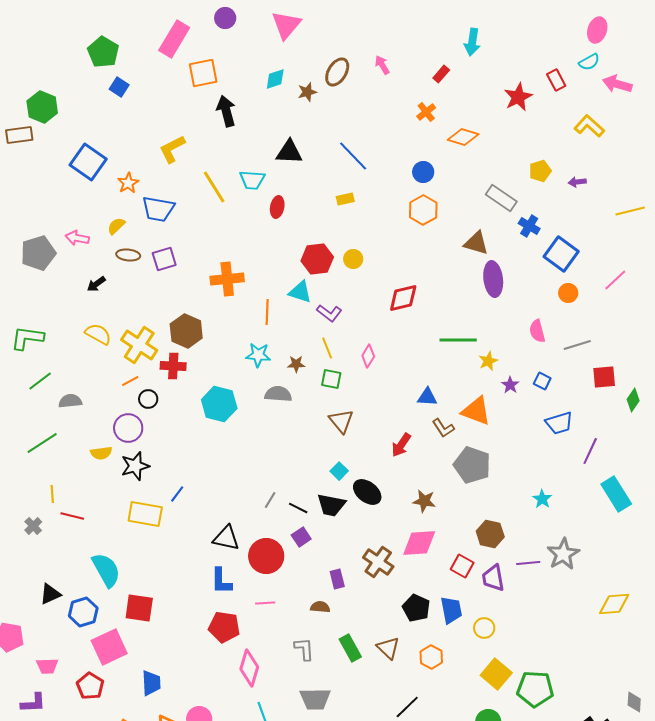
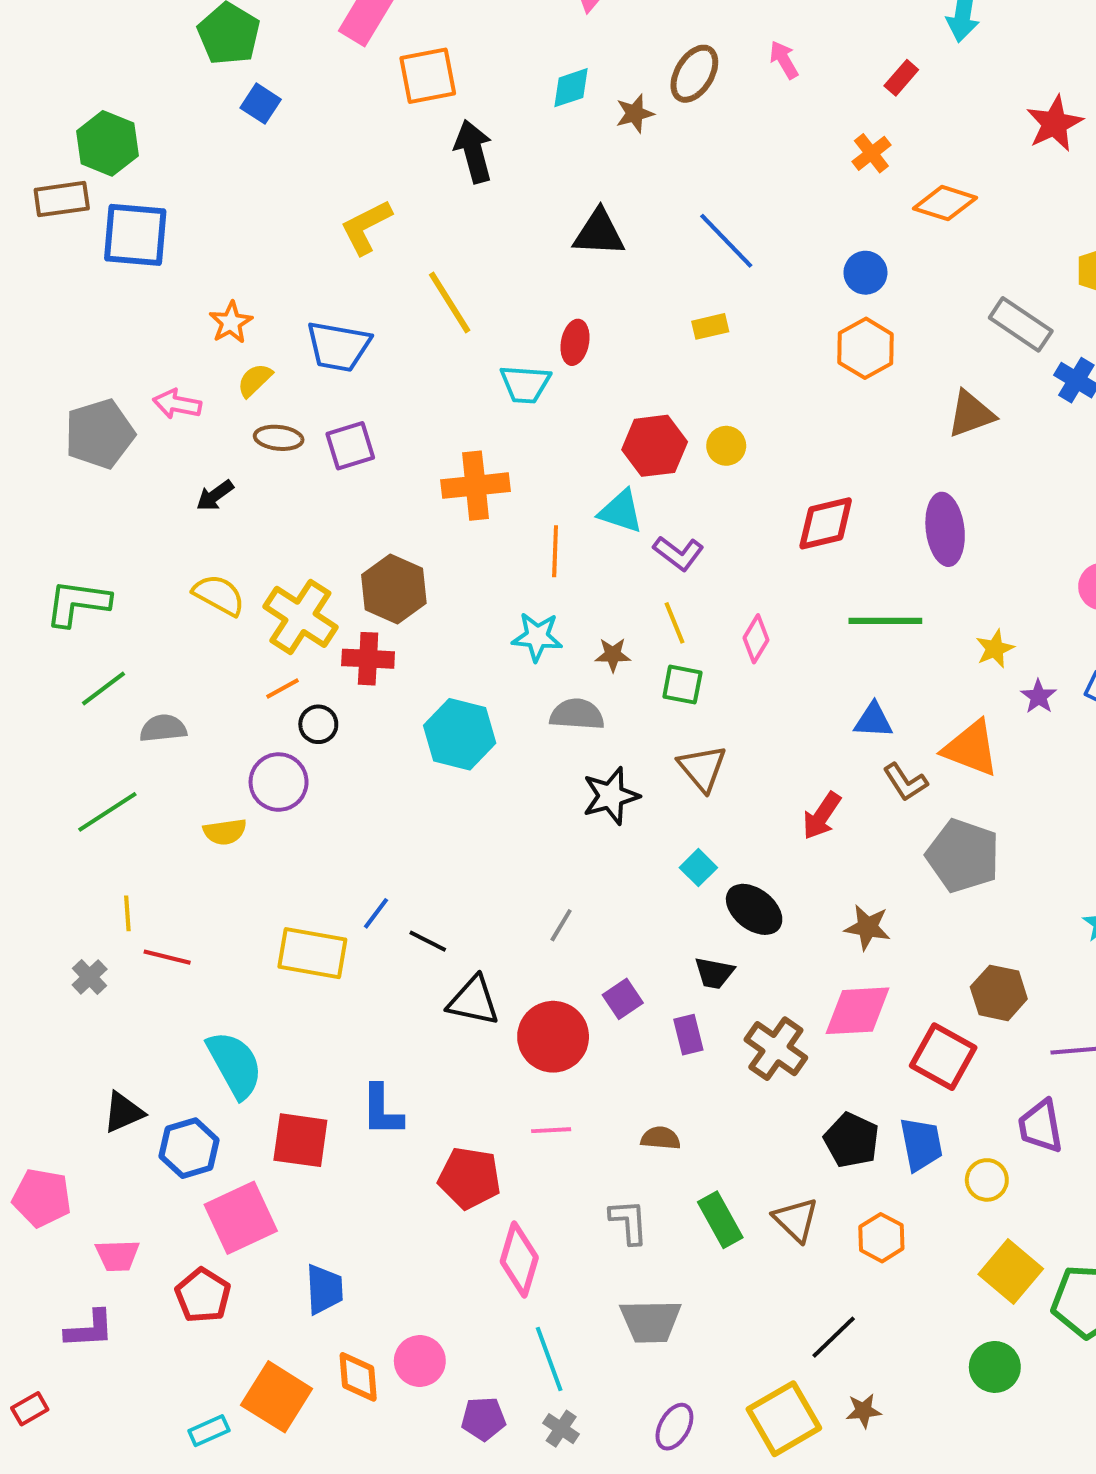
blue square: (88, 162) -> (135, 235), moved, turned -30
cyan trapezoid: (252, 180) -> (525, 384), moved
orange star: (128, 183) -> (231, 322), moved
brown triangle: (476, 243) -> (971, 414), turned -36
purple ellipse: (493, 279) -> (945, 529), moved
green line: (458, 340) -> (885, 621), moved
black star: (135, 466) -> (611, 796), moved
black trapezoid: (331, 505) -> (714, 973), moved, size x0.7
black line: (298, 508) -> (428, 941), moved
red square: (462, 566) -> (943, 1057), size x1.4
purple trapezoid: (493, 578) -> (1041, 1126), moved
purple rectangle: (337, 579) -> (688, 1035), moved
blue L-shape: (221, 581) -> (382, 1110), moved

